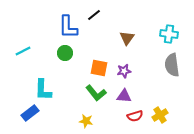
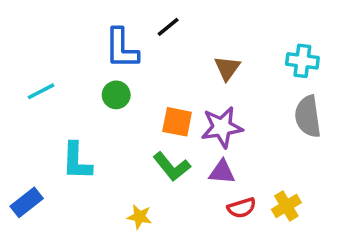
purple star: (124, 71) -> (222, 127), size x1.6
blue rectangle: (30, 113) -> (27, 202), moved
yellow star: (86, 121) -> (139, 217), moved

